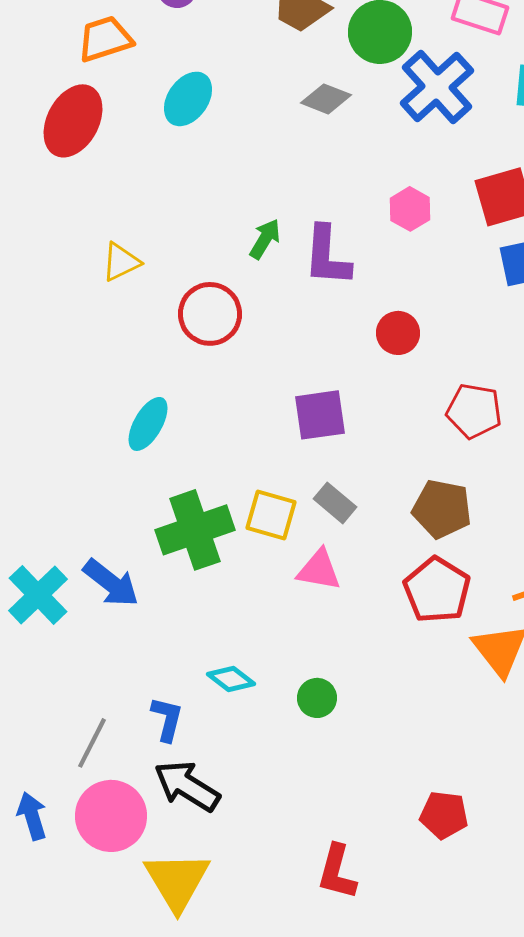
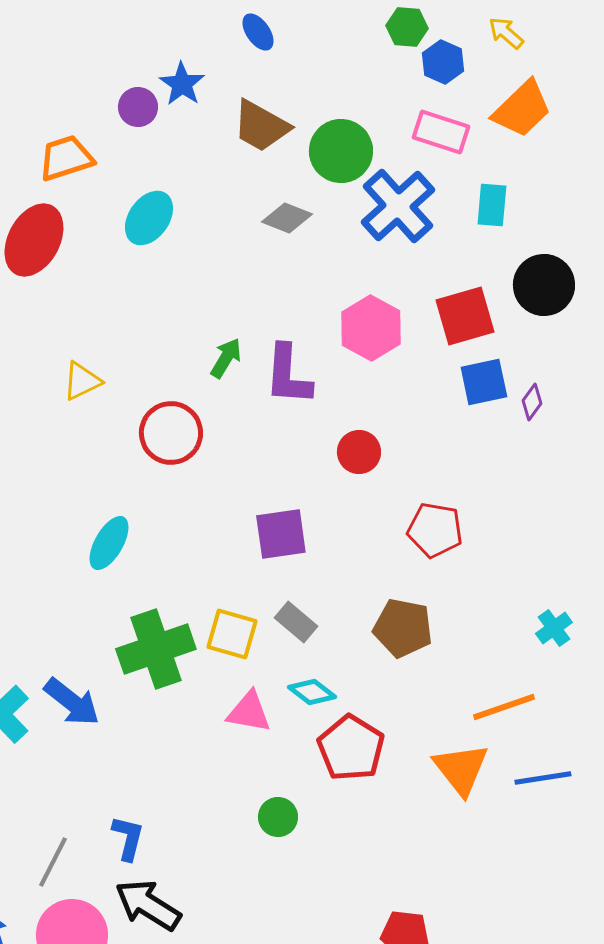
pink hexagon: (410, 209) -> (371, 328), size x1.5
pink triangle: (319, 570) -> (249, 712), moved
red pentagon: (437, 590) -> (351, 748), moved
cyan diamond: (231, 679) -> (312, 692), moved

